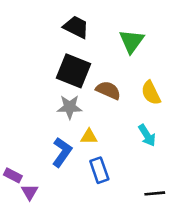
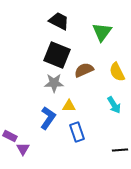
brown semicircle: (108, 90) -> (84, 70), turned -48

